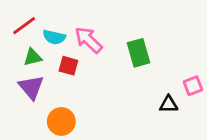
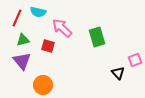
red line: (24, 26) -> (17, 18), turned -30
cyan semicircle: (54, 37) -> (38, 12), moved
black triangle: (169, 104) -> (118, 73), turned 48

